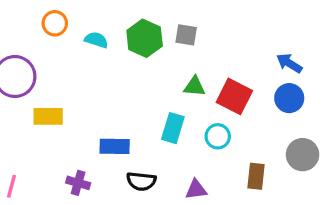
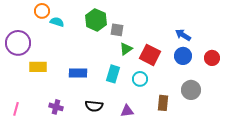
gray square: (186, 35) -> (117, 30), moved
cyan semicircle: (96, 40) -> (57, 22), moved
green triangle: (194, 86) -> (126, 49), turned -40
blue rectangle: (115, 146) -> (78, 73), moved

